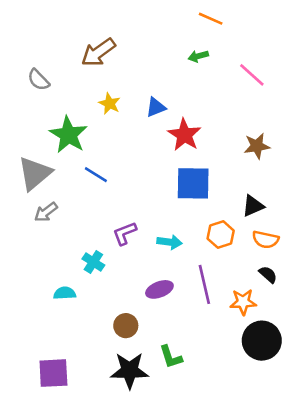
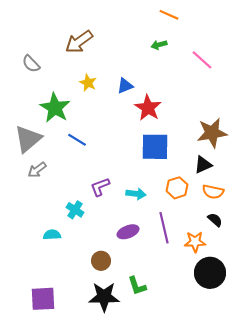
brown star: (257, 146) -> (212, 133), moved, size x1.4

